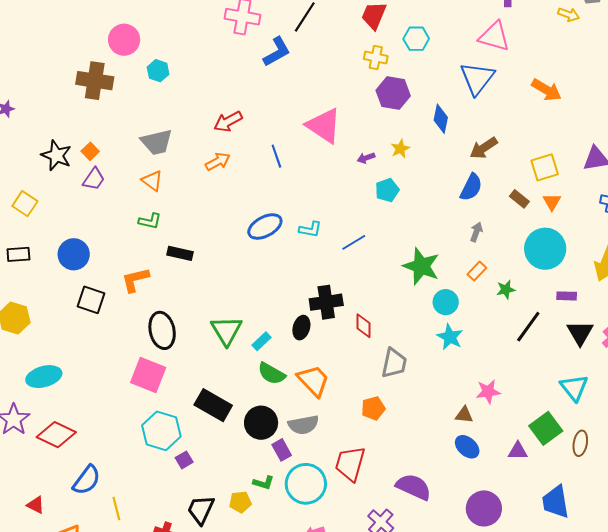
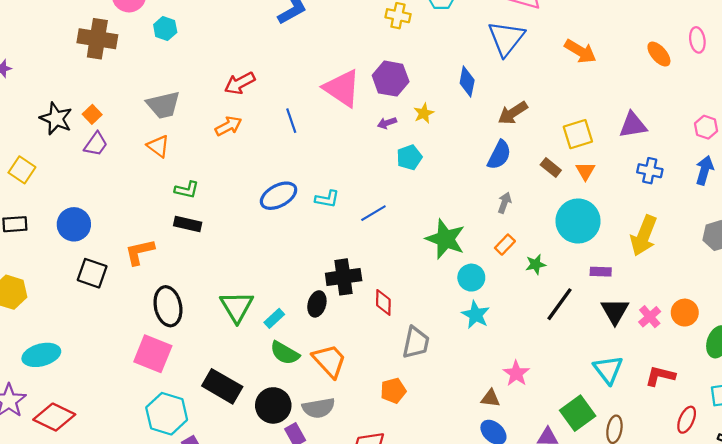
purple hexagon: (393, 93) -> (391, 79), moved
green L-shape: (150, 221) -> (187, 190), moved
pink star: (488, 392) -> (516, 373), turned -30

